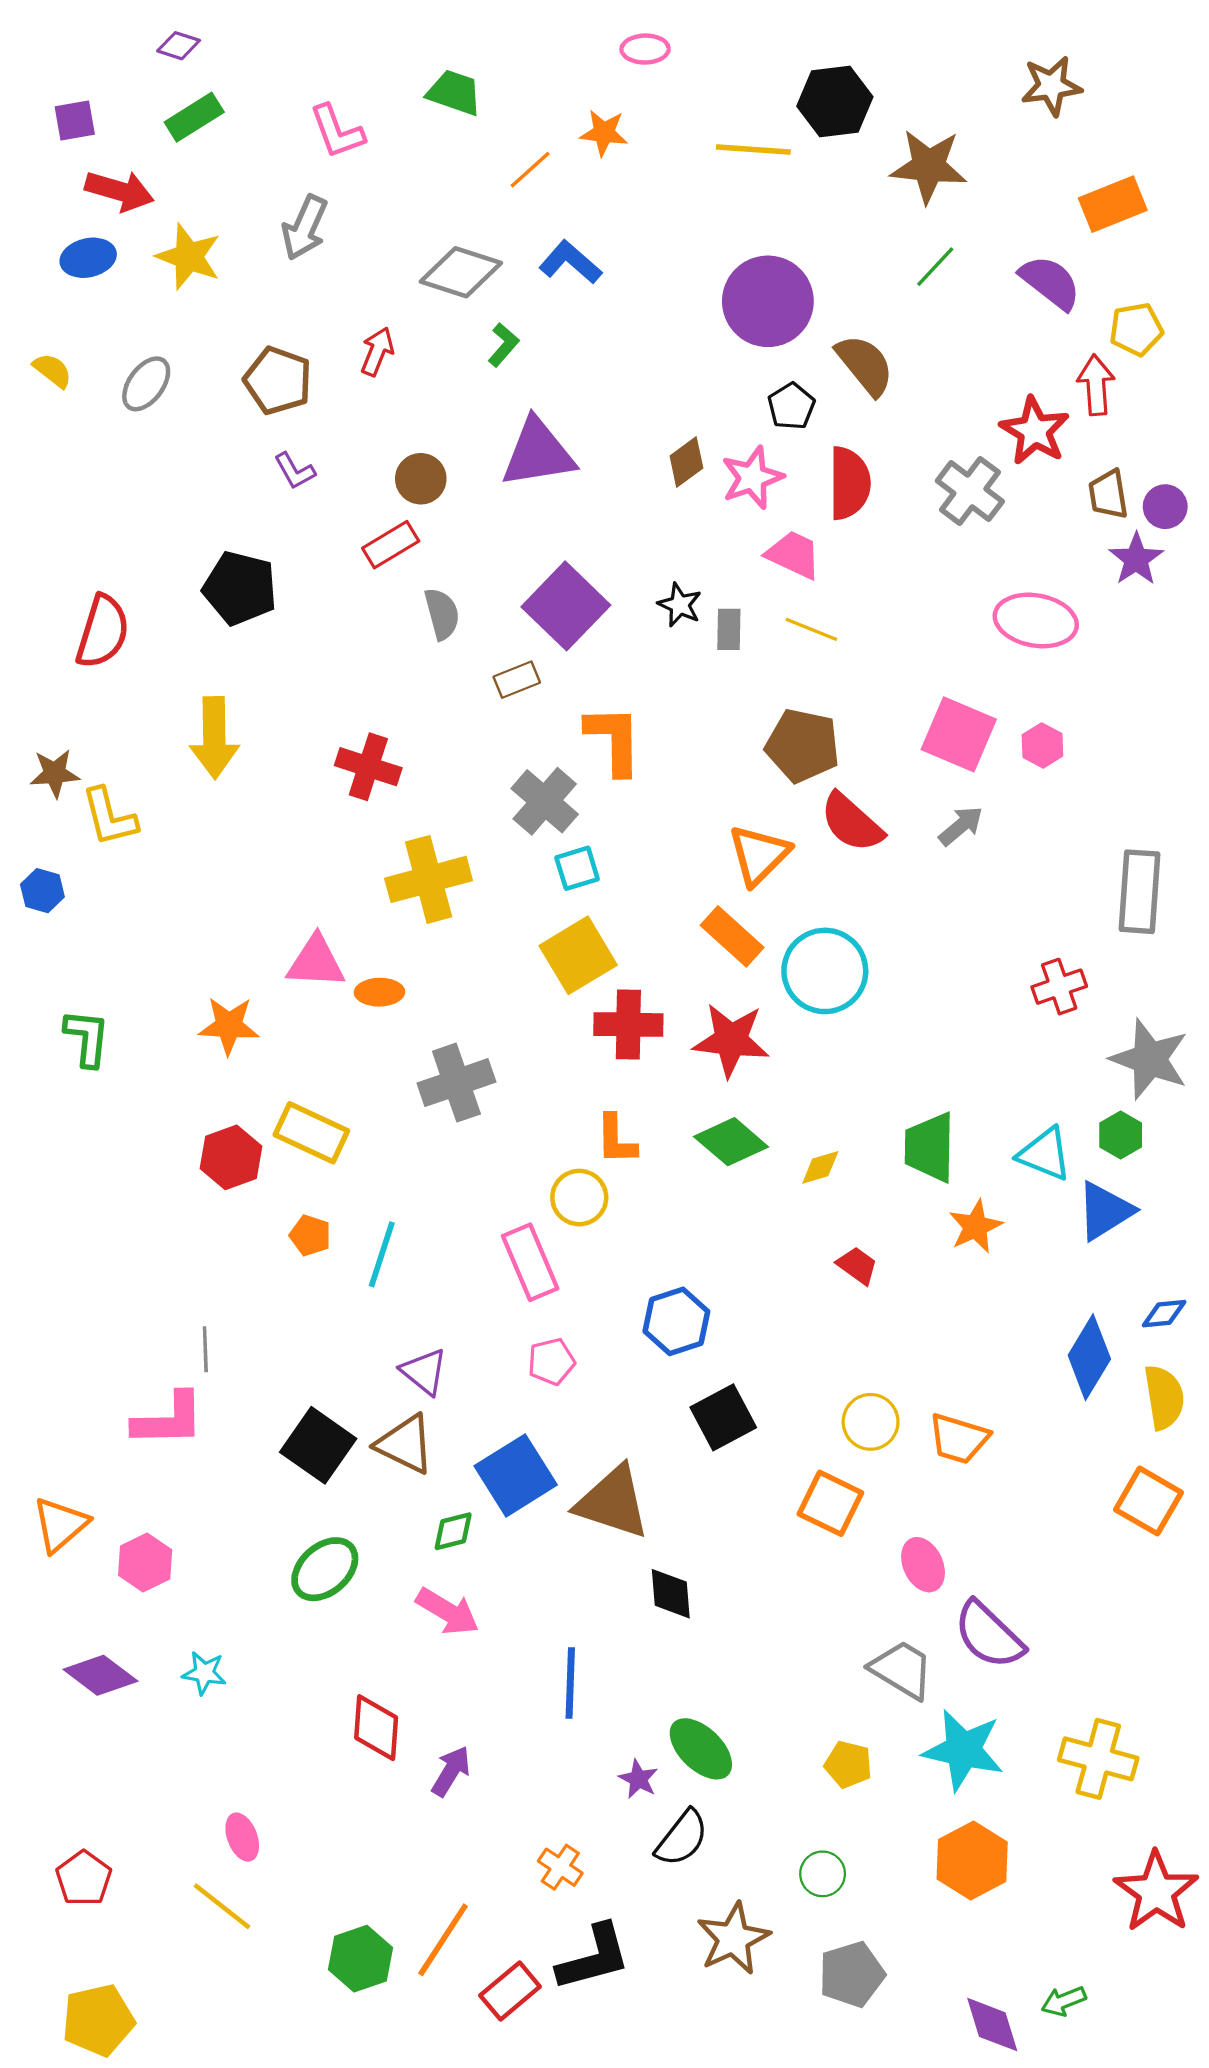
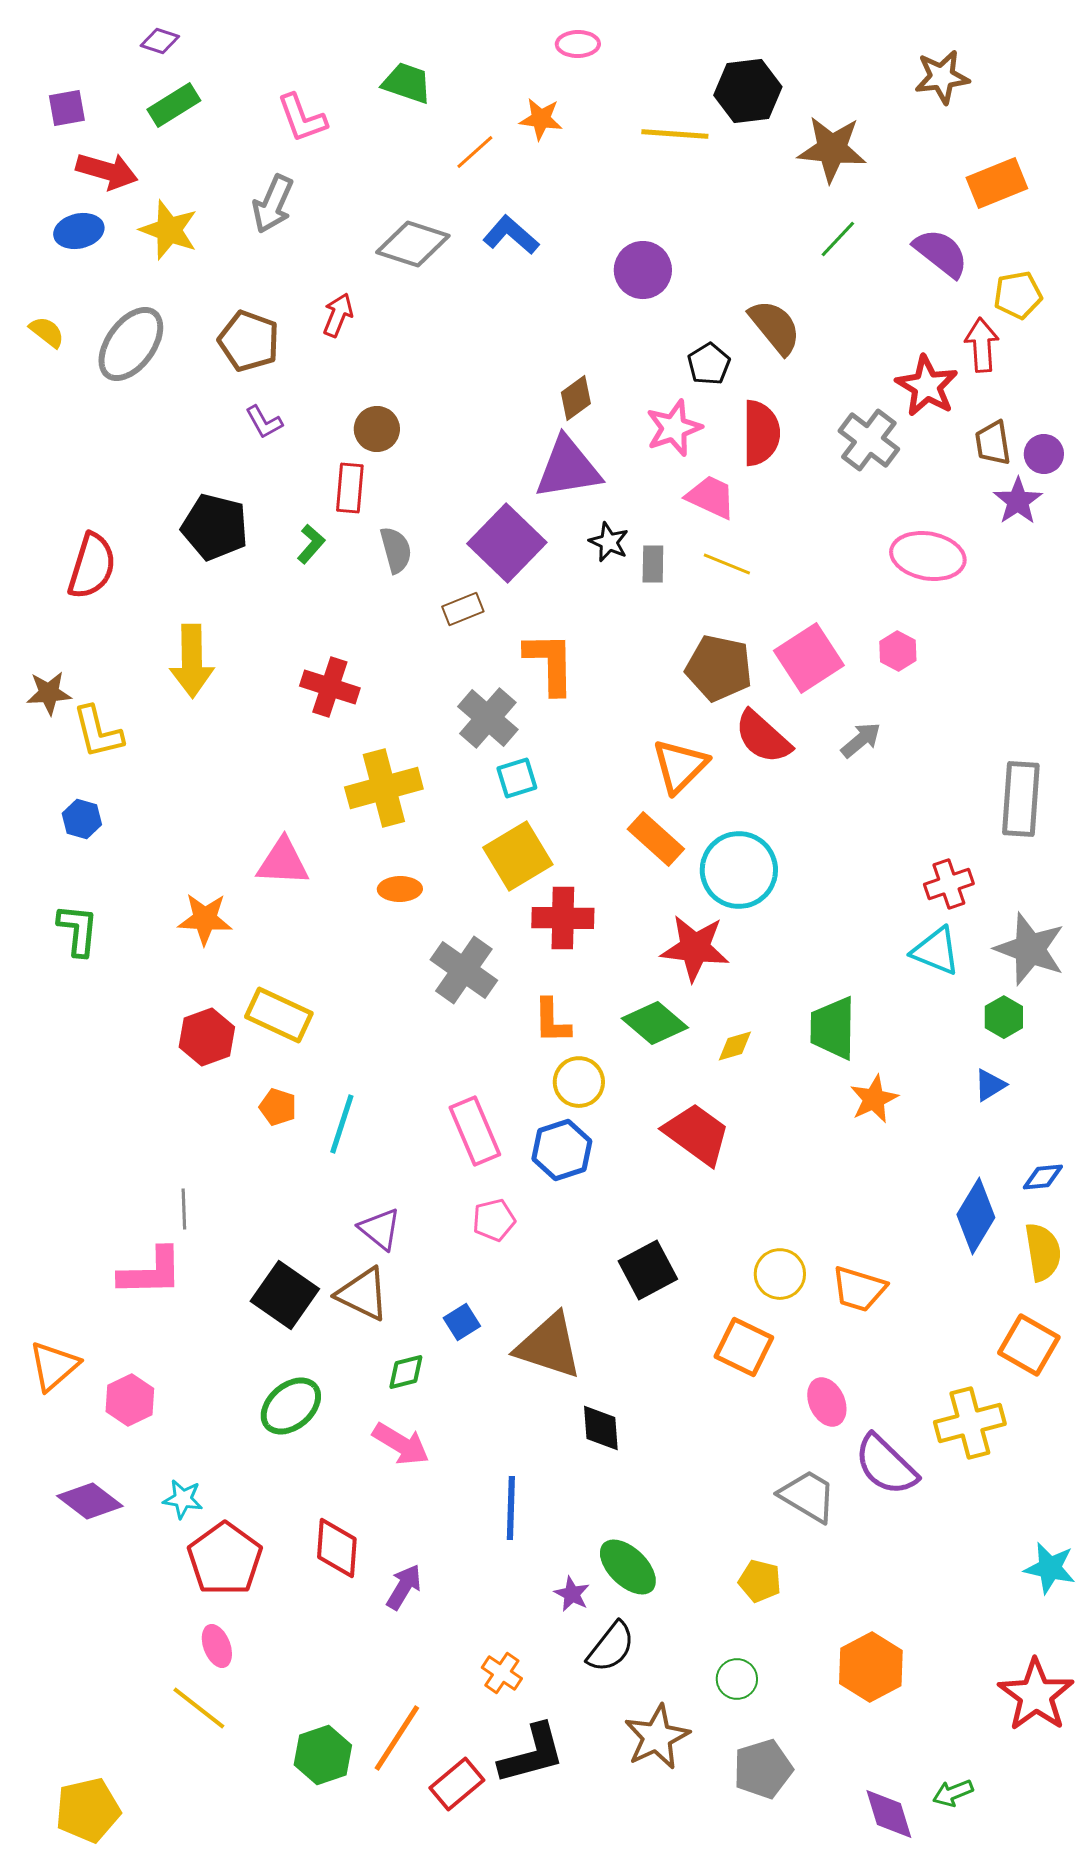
purple circle: (768, 301) -> (643, 270), moved, size x0.7
green L-shape: (503, 345) -> (311, 544), moved
gray ellipse: (146, 384) -> (131, 344), size x1.5
purple triangle: (538, 453) -> (568, 468), moved
brown diamond: (686, 462) -> (576, 398), moved
red rectangle: (391, 545) -> (350, 488), turned -54
pink square: (959, 734) -> (809, 658), moved, turned 34
pink hexagon: (1042, 745) -> (898, 651), moved
blue hexagon: (42, 891) -> (82, 819), moved
orange ellipse: (379, 992) -> (400, 889), moved
red star: (731, 1040) -> (695, 948), moved
gray cross: (456, 1083) -> (464, 970), moved, turned -36
cyan triangle: (1045, 1154) -> (936, 951), moved
yellow circle: (579, 1198) -> (579, 1082), moved
blue triangle: (1105, 1211) -> (990, 1085), size x0.6
red trapezoid: (857, 1266) -> (697, 1134), moved, size x1.8
blue hexagon: (676, 1321) -> (562, 1150), moved
blue square: (516, 1475) -> (462, 1322), size x0.5
cyan star: (963, 1750) -> (1050, 1568), moved, size x0.7
yellow cross: (1098, 1759) -> (970, 1423), moved, turned -30
red pentagon: (84, 1878) -> (225, 1559), moved, size x1.5

